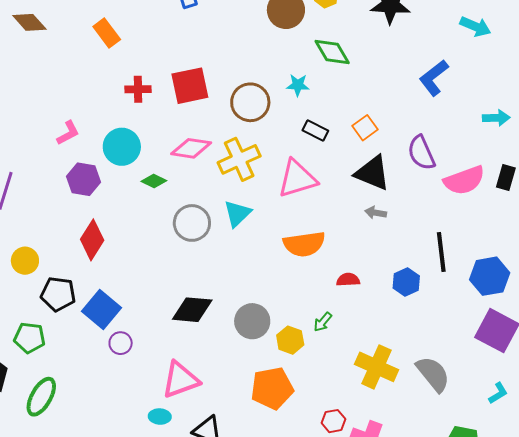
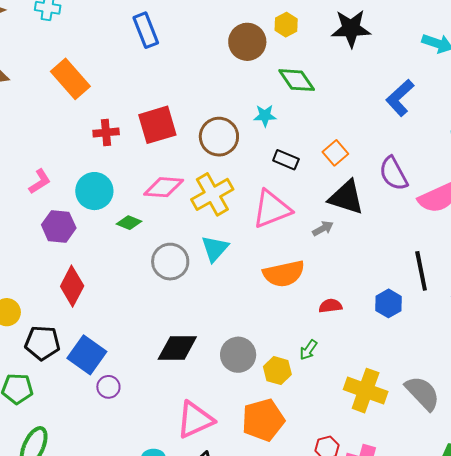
orange rectangle: (107, 33) -> (70, 79), size x1.4
gray arrow: (376, 213) -> (323, 228), moved, turned 145
pink triangle: (180, 380) -> (195, 420), moved

